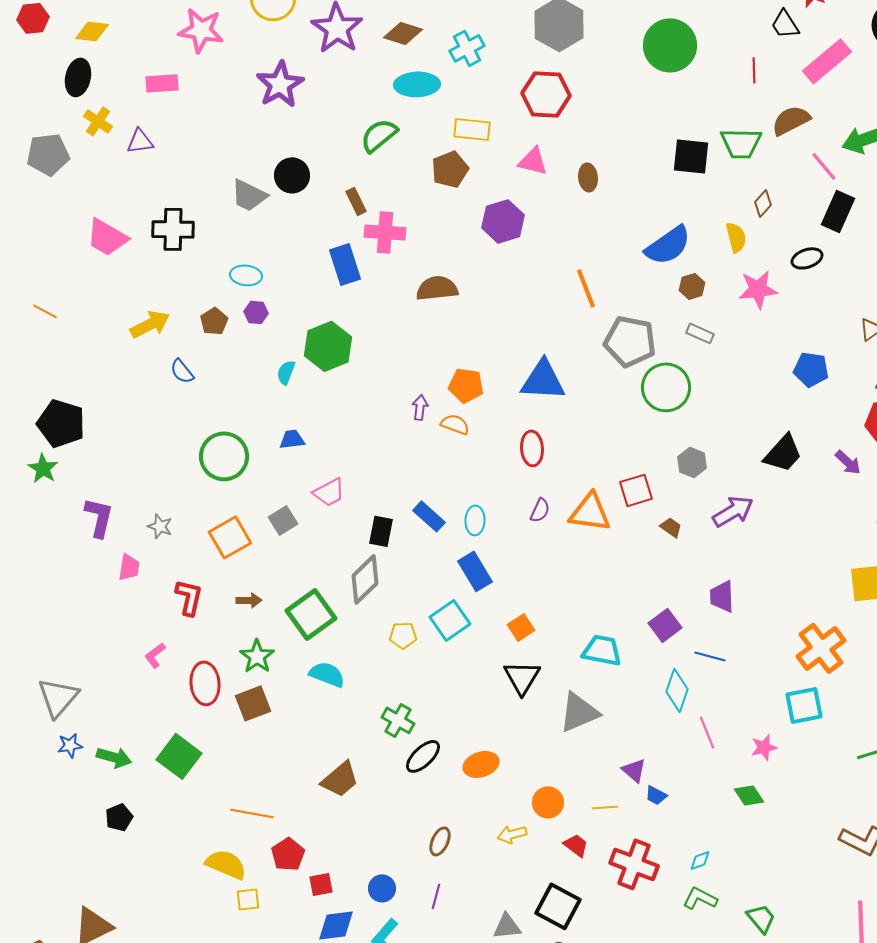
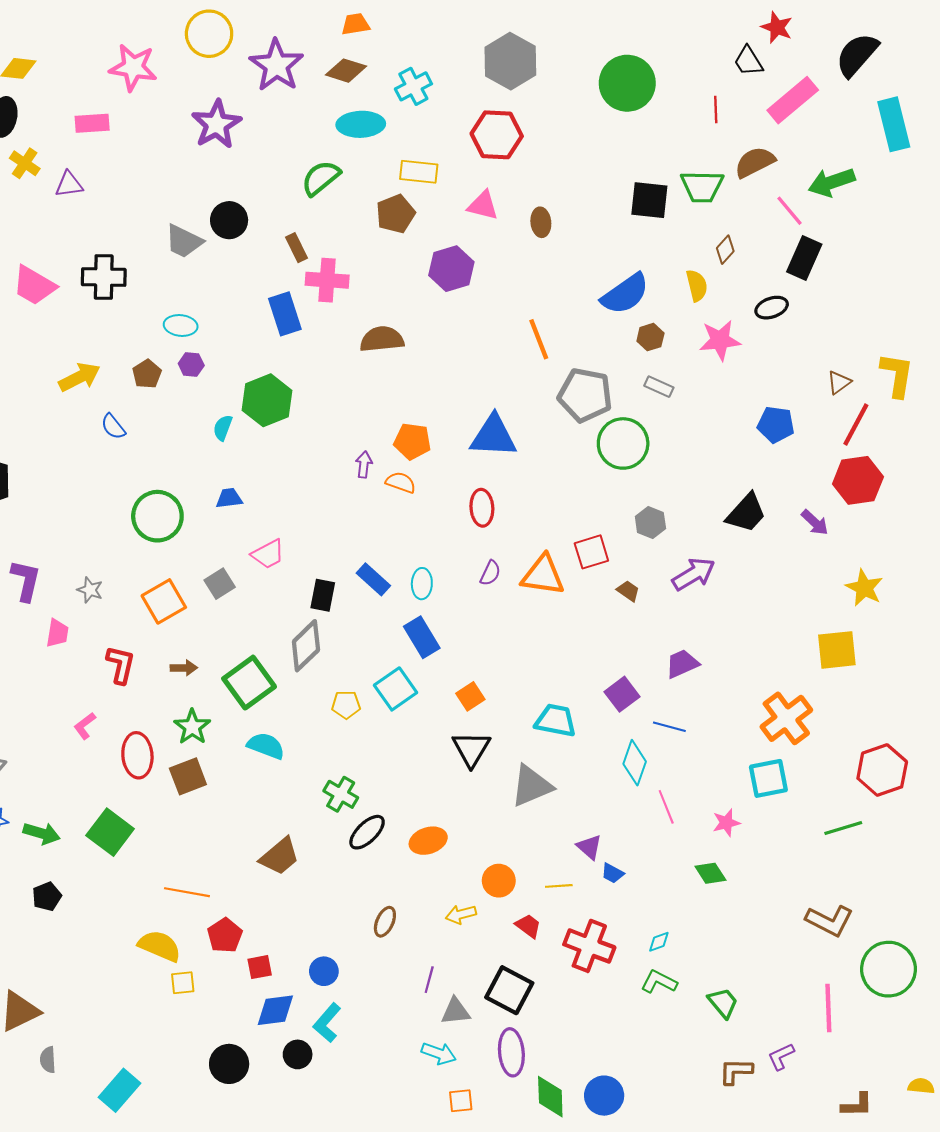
purple trapezoid: (722, 596) -> (682, 664), turned 68
purple line: (436, 896) -> (429, 980), moved

